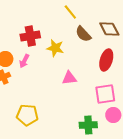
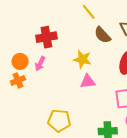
yellow star: (55, 48) -> (82, 59), moved
yellow pentagon: (27, 115) -> (59, 121), moved

